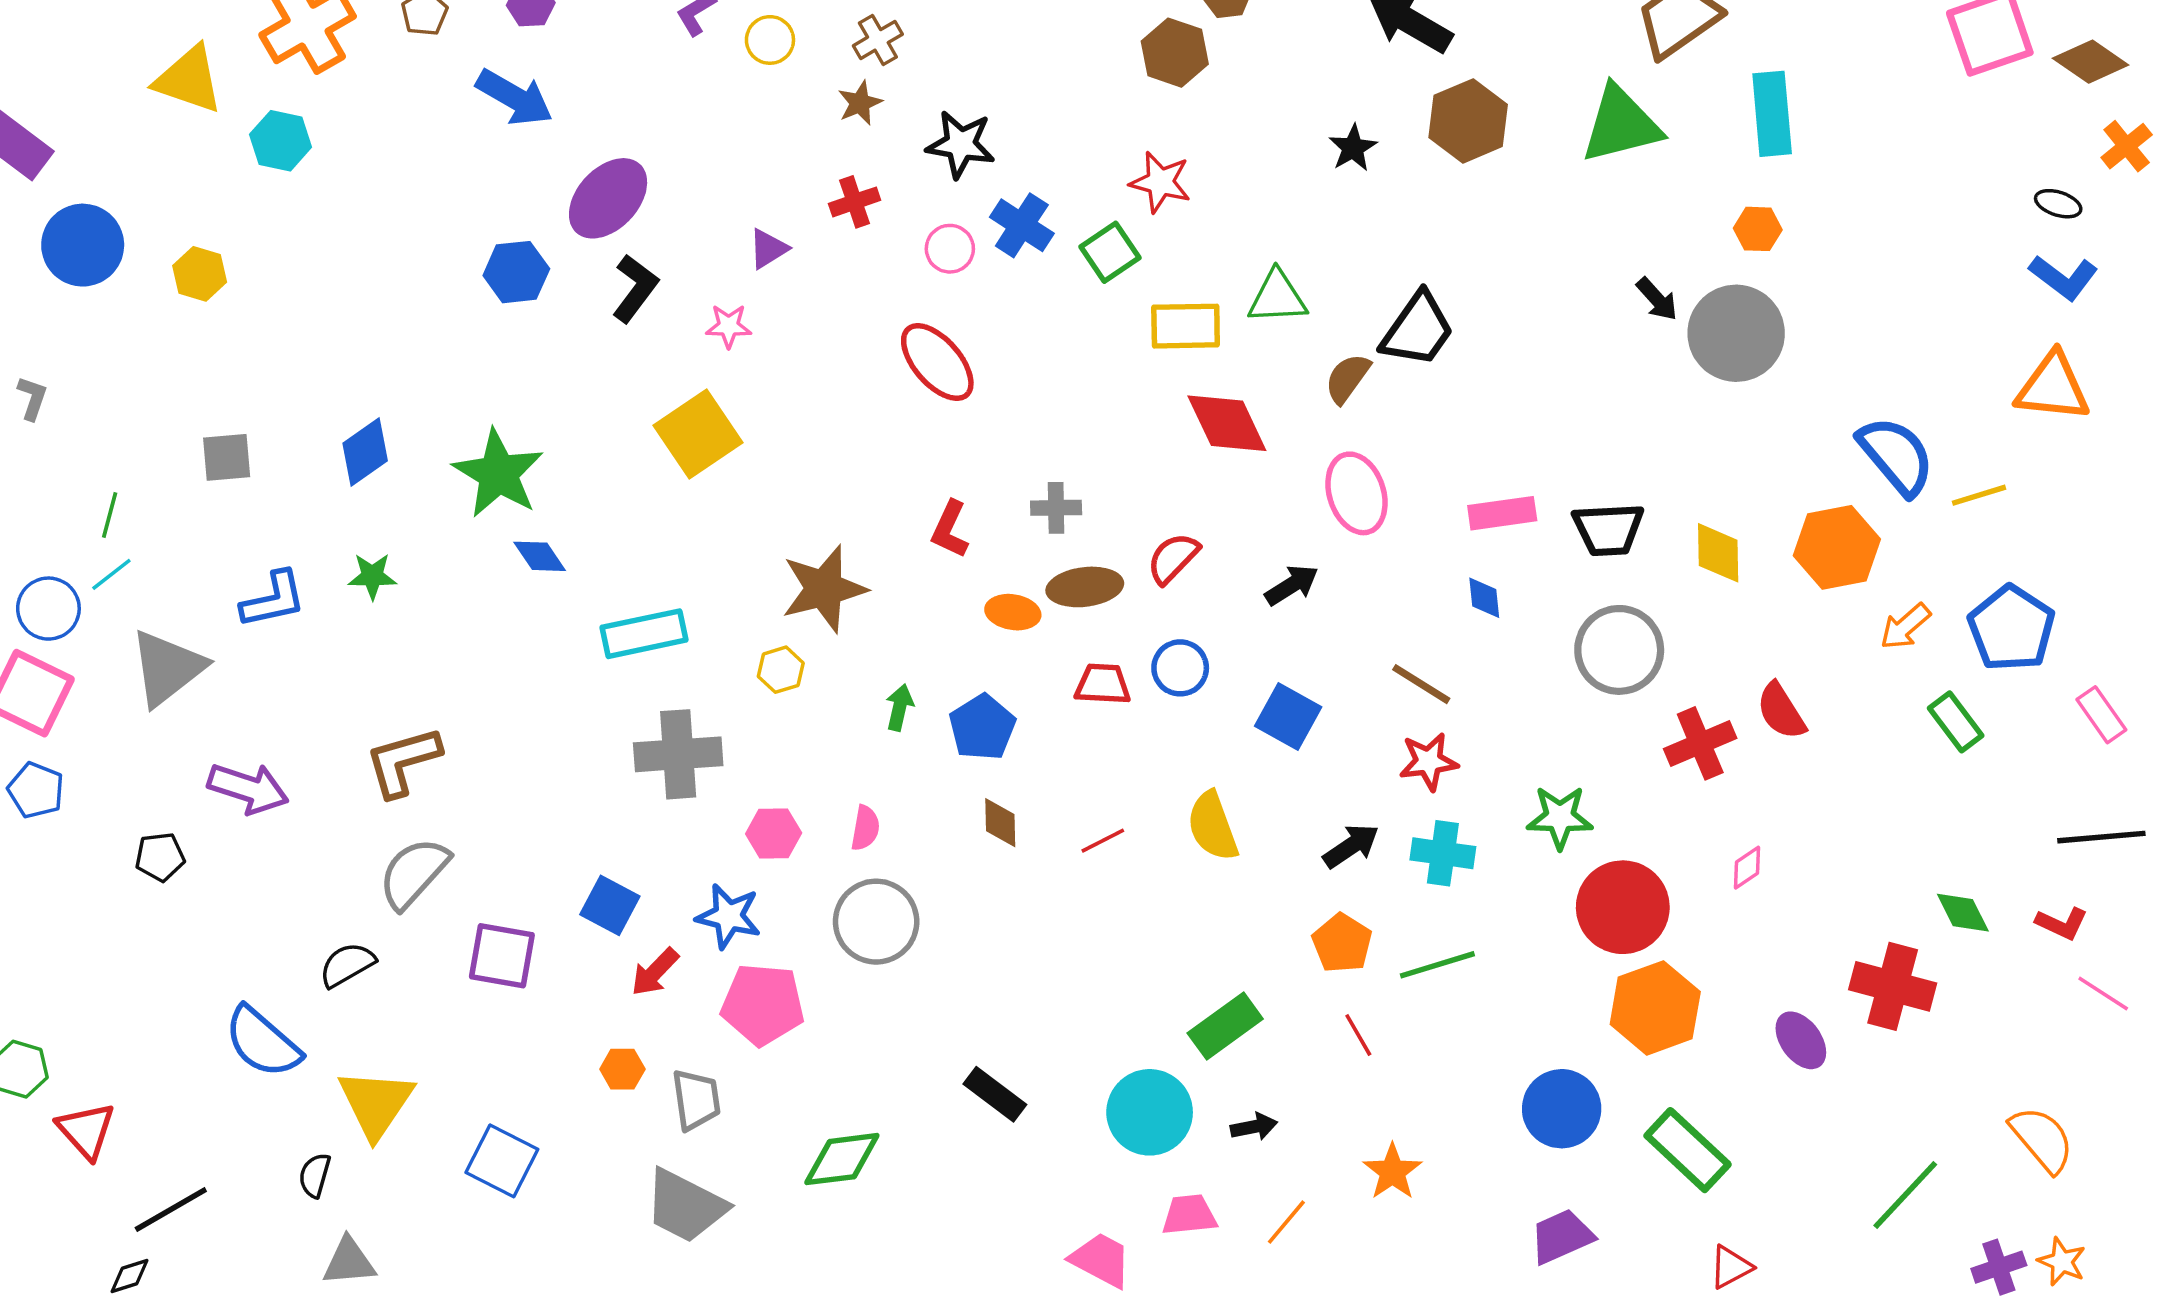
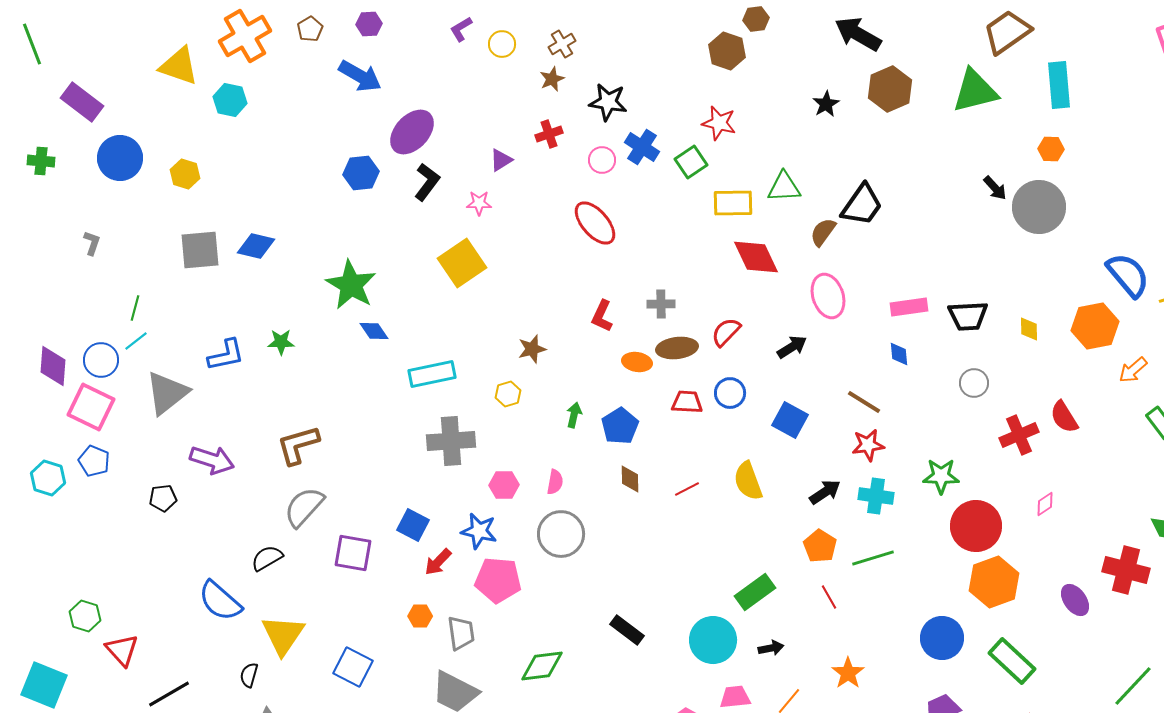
blue diamond: (365, 452) -> (256, 246), moved, turned 48
gray square: (227, 457) -> (200, 250), moved, size x1.4
yellow diamond: (1718, 553) -> (1029, 329), size x0.7
brown star: (824, 589) -> (532, 349), size x0.6
gray circle: (1619, 650) -> (974, 383), size x0.6

